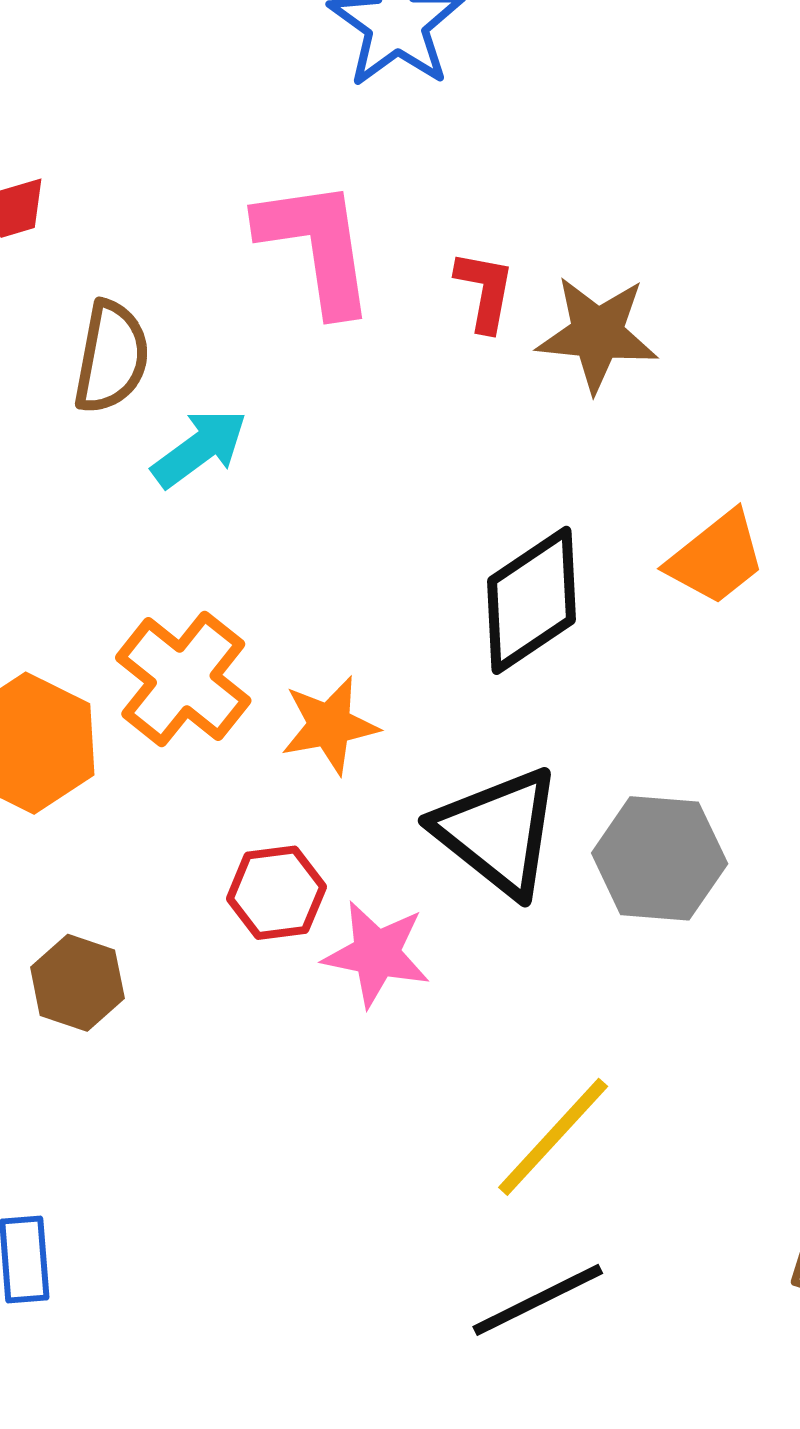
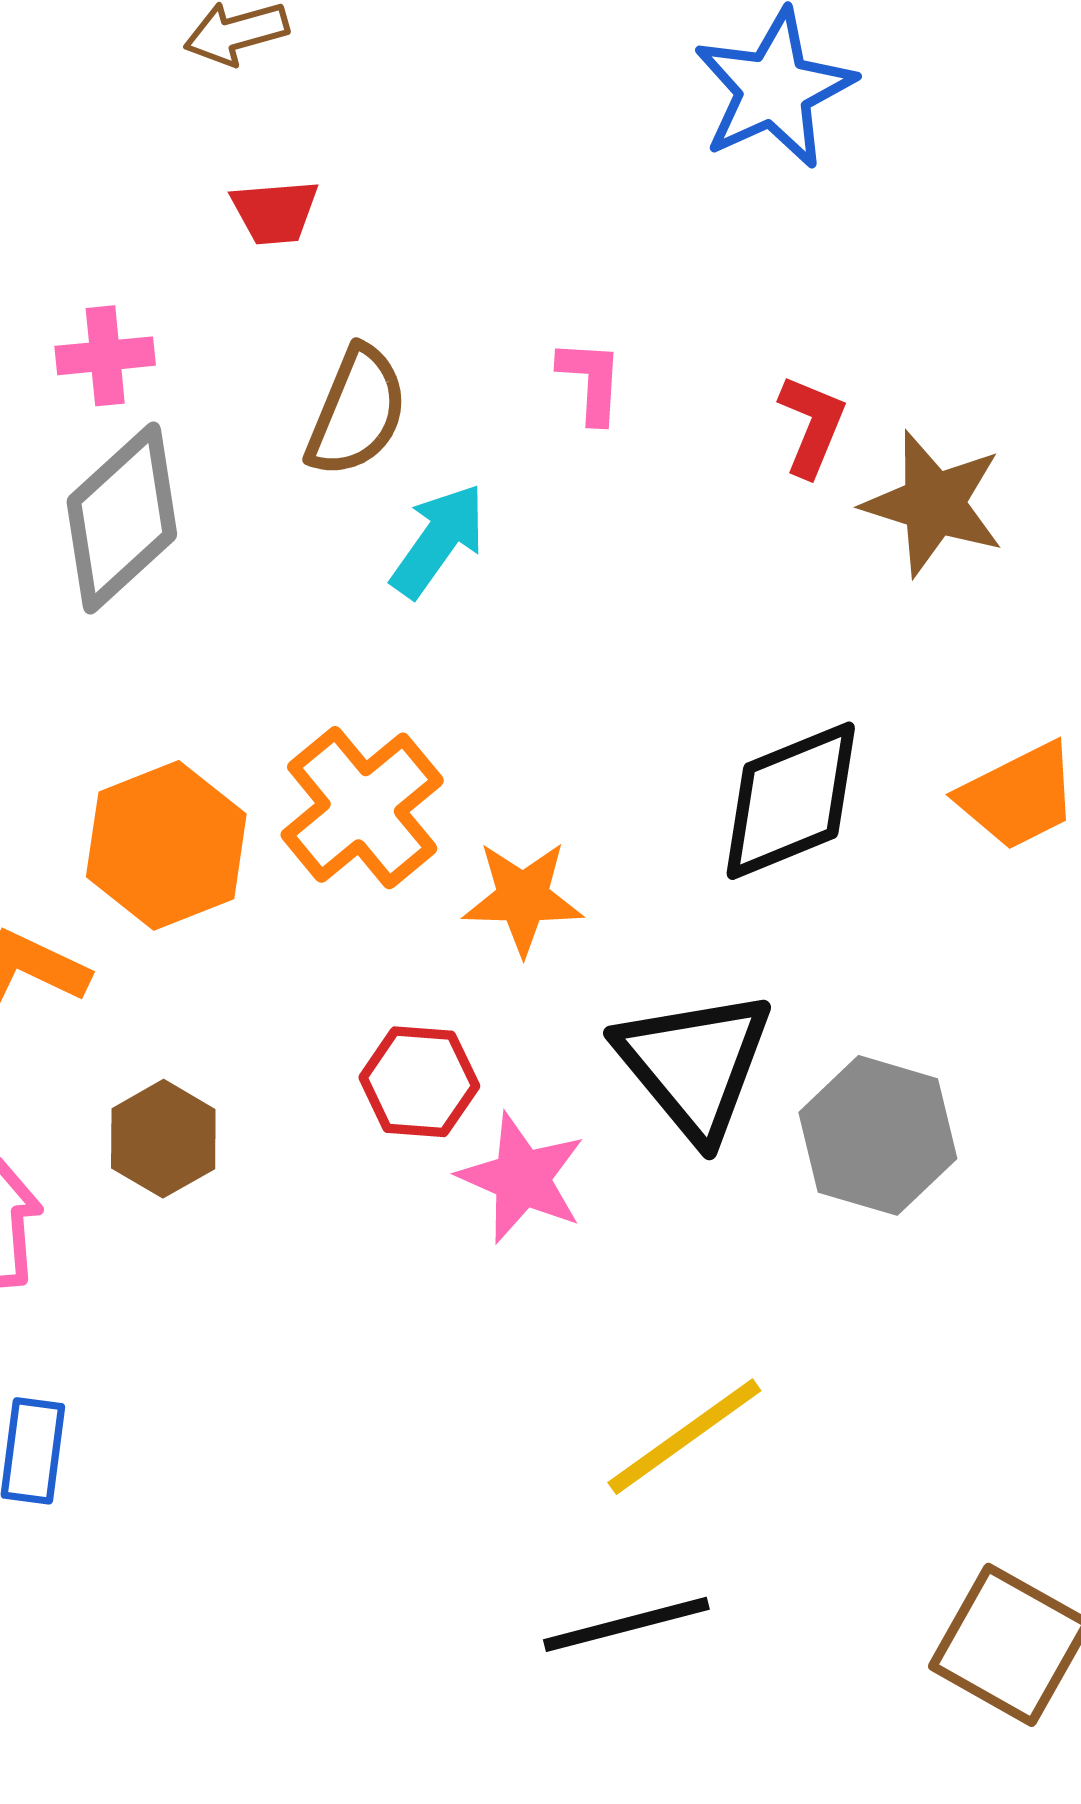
pink L-shape: (316, 246) -> (591, 381), moved, size x0.5
cyan arrow: (200, 448) -> (438, 540), turned -30

